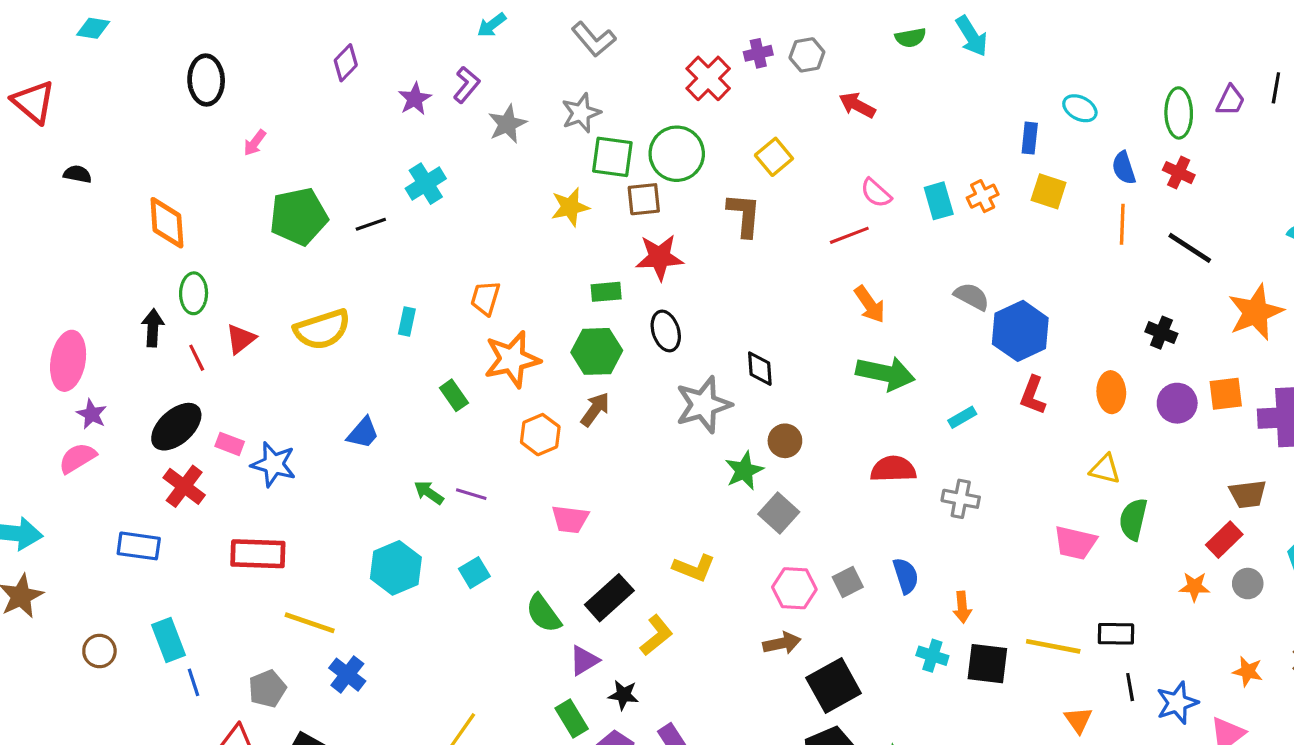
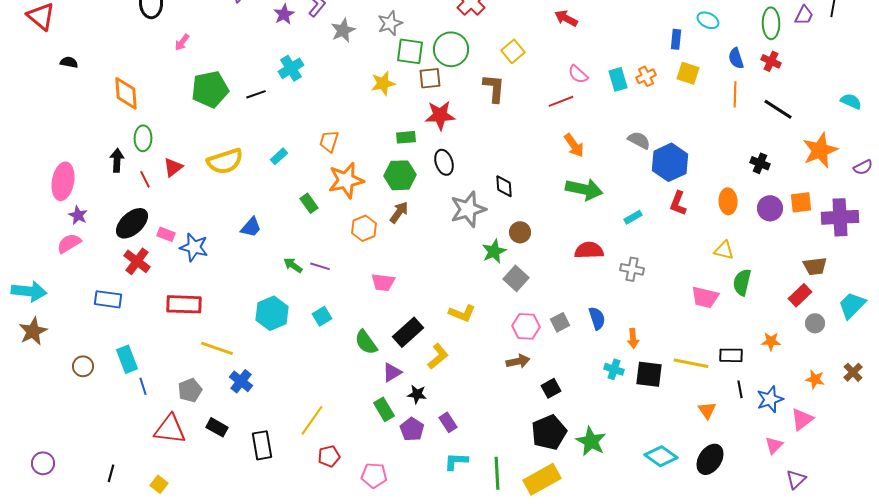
cyan rectangle: (407, 322) -> (279, 156), turned 36
orange star: (1194, 587) -> (771, 341), moved
black square: (834, 686) -> (551, 388), size x0.6

